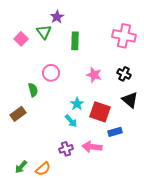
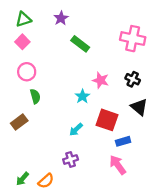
green triangle: (44, 32) -> (23, 19), moved, turned 49
green rectangle: (75, 41) -> (80, 44), turned -54
pink circle: (51, 73) -> (27, 72), moved
cyan star: (77, 104) -> (82, 96), moved
cyan arrow: (71, 121) -> (76, 130), turned 88
pink arrow: (92, 147) -> (118, 165), moved, turned 48

